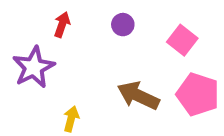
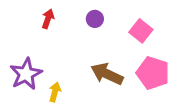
purple star: (34, 67) -> (26, 74), moved

